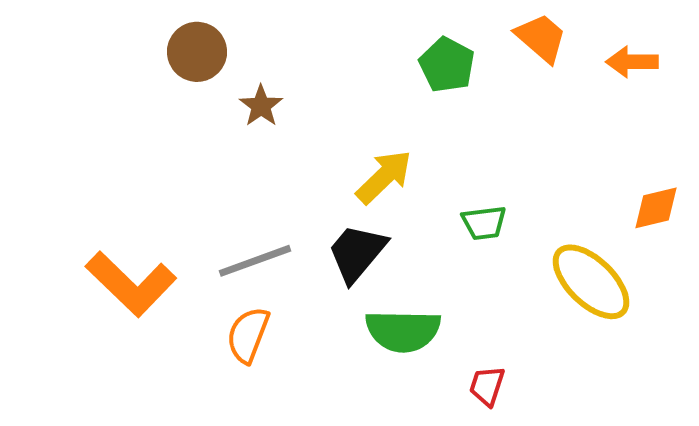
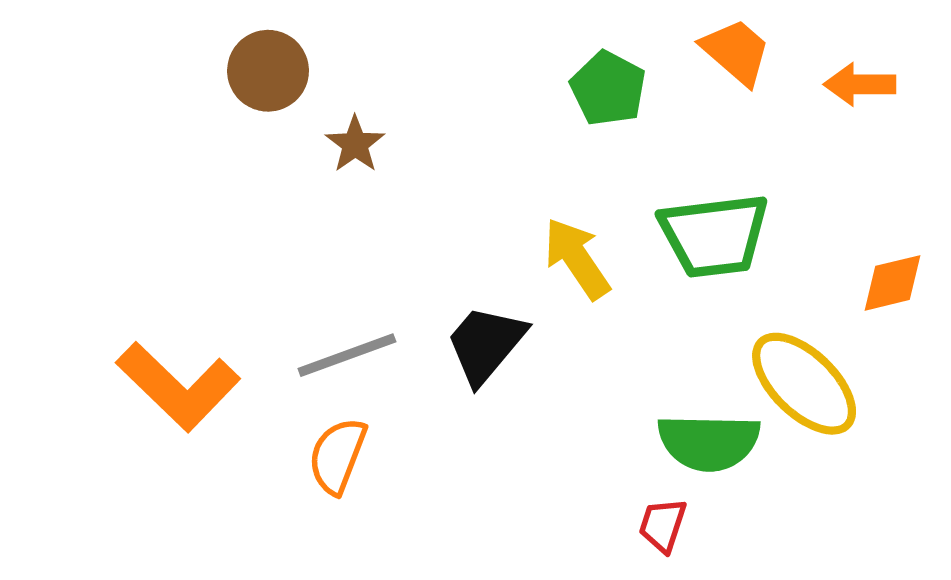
yellow arrow: (384, 177) -> (577, 258), moved, turned -80
green trapezoid: (484, 223) -> (714, 235), moved, size x1.8
green semicircle: (403, 331) -> (709, 442), moved

